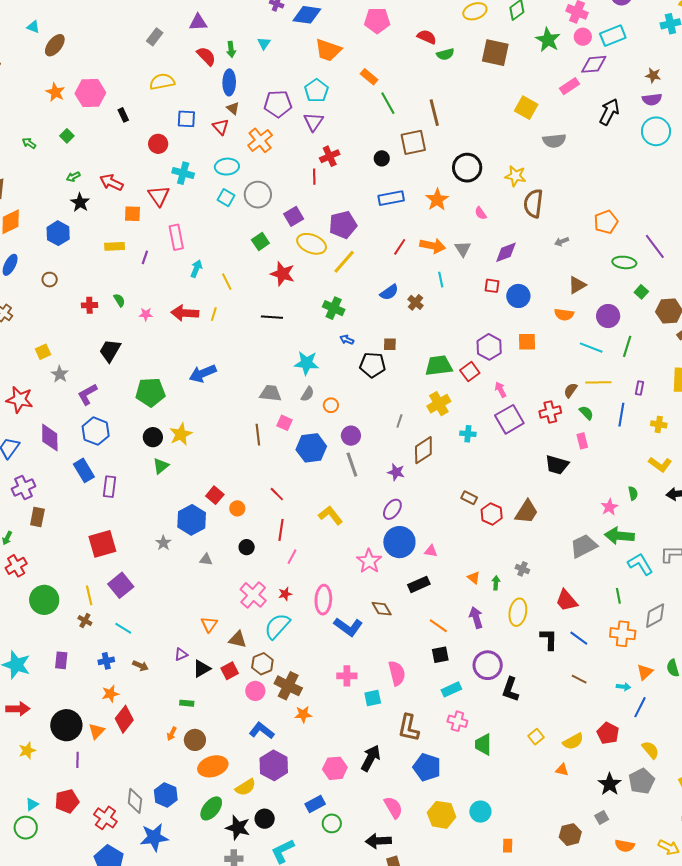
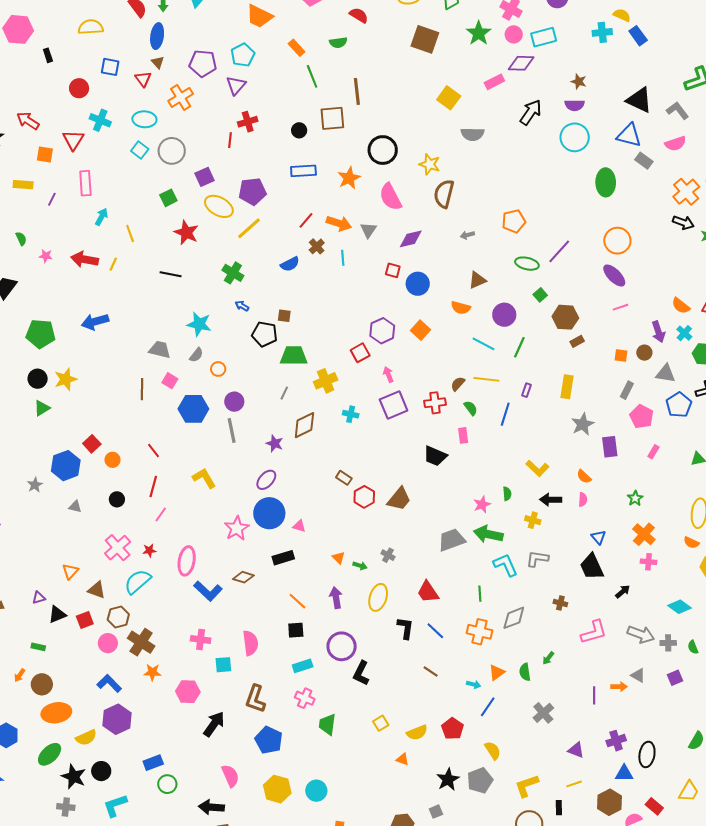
green semicircle: (445, 54) -> (338, 43), moved
pink semicircle: (481, 213) -> (390, 197), size x2.0
purple line: (655, 246) -> (559, 251), turned 72
brown cross: (416, 302) -> (317, 246), moved
orange square: (527, 342) -> (421, 330), turned 36
green trapezoid: (439, 366) -> (294, 356), moved
yellow cross: (659, 424) -> (533, 520), moved
green arrow: (496, 583) -> (360, 566), turned 96
brown diamond: (382, 609) -> (243, 577), turned -50
pink hexagon: (335, 768) -> (188, 692), moved

